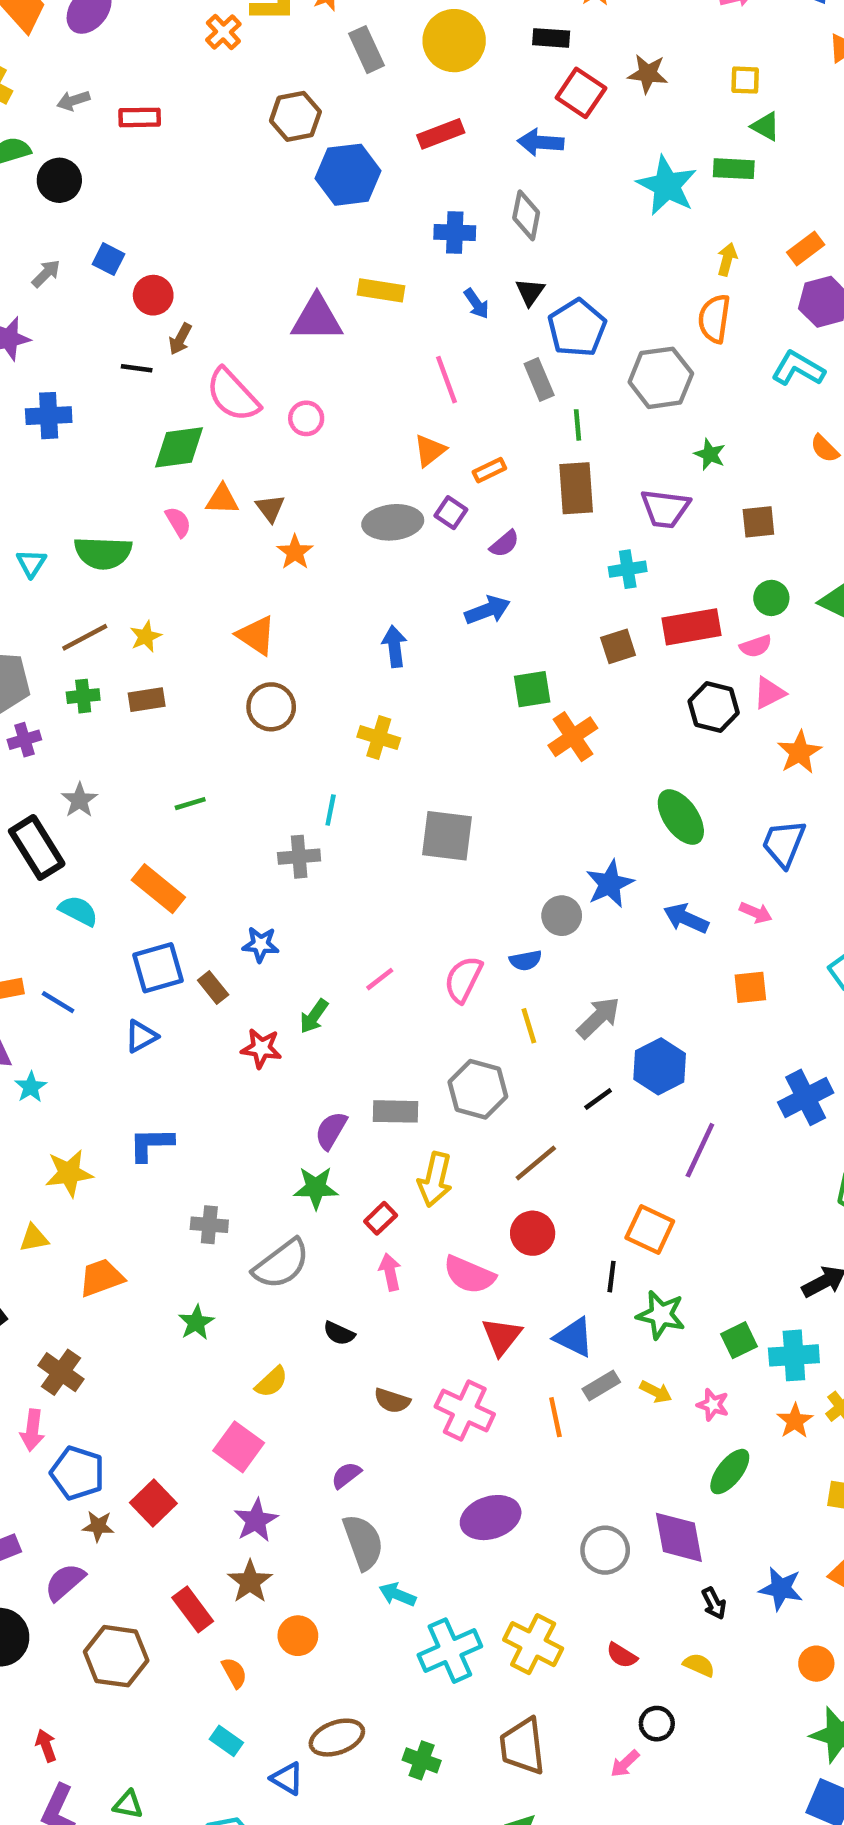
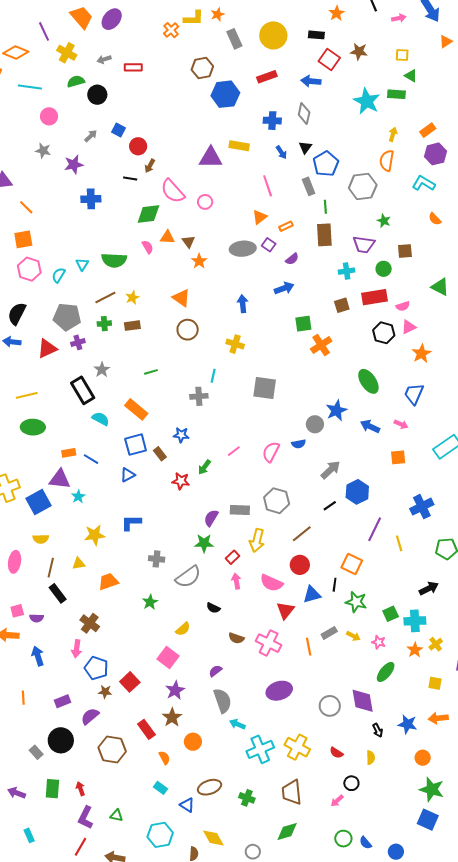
green circle: (771, 598) -> (384, 269), moved
yellow line: (529, 1026) -> (399, 543), moved
blue triangle: (574, 1337) -> (312, 594), moved, turned -42
yellow semicircle: (699, 1665) -> (371, 758), turned 64

